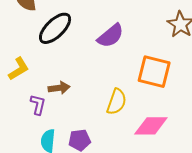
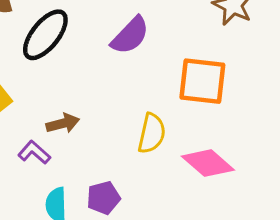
purple L-shape: (38, 105) -> (34, 152), turned -55
pink diamond: (151, 126) -> (208, 163), turned 48

